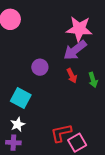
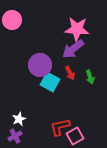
purple circle: (40, 67) -> (40, 65), size x1.5
cyan square: (21, 98) -> (50, 82), moved
purple cross: (13, 143) -> (15, 136), turned -32

